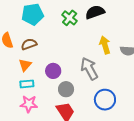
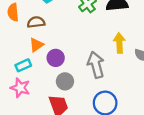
orange triangle: (25, 65) -> (36, 45), moved
cyan rectangle: (27, 84) -> (23, 65), turned -32

